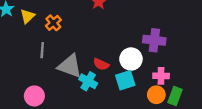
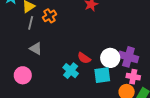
purple cross: (154, 40) -> (128, 57), moved
gray line: (42, 50) -> (31, 23), moved
gray triangle: (70, 66) -> (36, 49), moved, size x0.6

